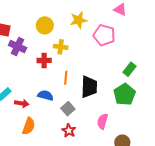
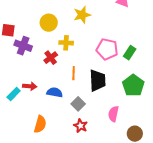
pink pentagon: (104, 35) -> (107, 49), moved
red cross: (44, 60) -> (51, 58), turned -32
green rectangle: (130, 69) -> (130, 53), moved
red arrow: (22, 103) -> (30, 86), moved

